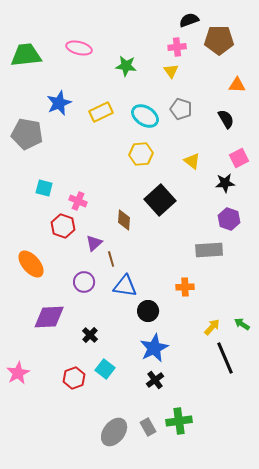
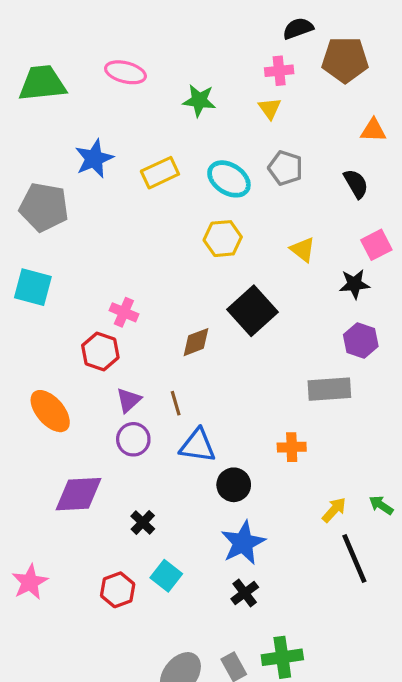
cyan square: (44, 188) -> (33, 287), moved, size x1.4
brown diamond: (124, 220) -> (196, 342), turned 65
purple triangle: (94, 243) -> (129, 400), moved

